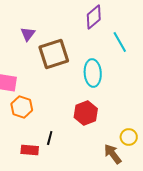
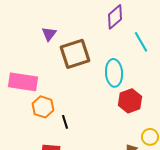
red hexagon: (86, 113) -> (130, 101), moved
black line: (50, 138) -> (65, 122), moved, turned -32

